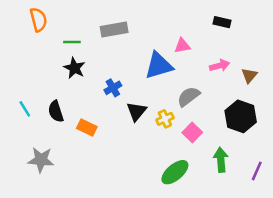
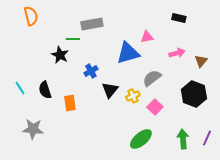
green line: (72, 42) -> (73, 39), moved
orange rectangle: (87, 128) -> (70, 103), turned 56
green arrow: (221, 160) -> (183, 139), moved

